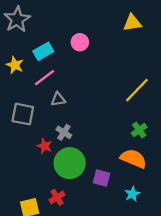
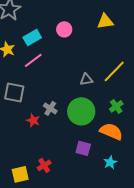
yellow triangle: (132, 23) -> (105, 21), moved
gray triangle: (58, 99) -> (86, 79), moved
green circle: (70, 163) -> (81, 111), moved

